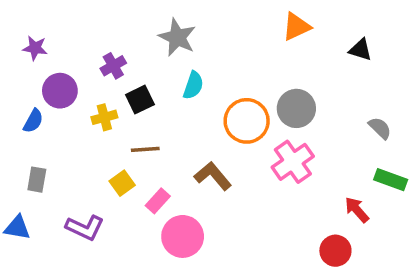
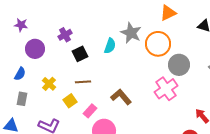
gray star: (177, 37) -> (131, 33), moved
gray circle: (296, 108) -> (179, 65), moved
yellow cross: (104, 117) -> (49, 84), moved, turned -32
blue semicircle: (33, 121) -> (20, 74), moved
orange circle: (247, 121) -> (158, 44), moved

